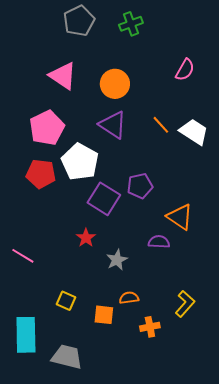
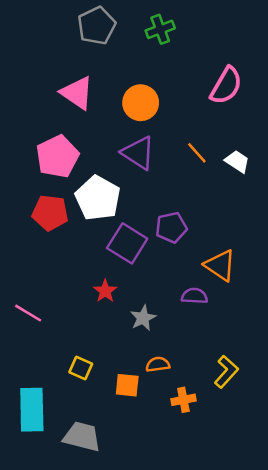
pink semicircle: (185, 70) -> (226, 86), size x1.4
white trapezoid: (194, 132) -> (237, 161), size x0.7

